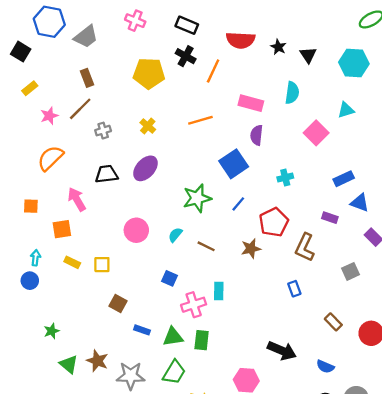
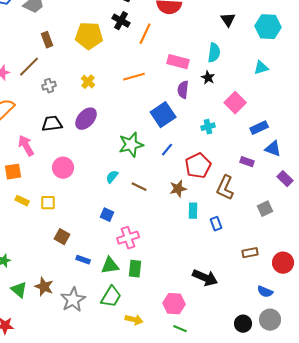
black star: (278, 47) -> (208, 78), moved
brown rectangle: (87, 78) -> (47, 40), moved
pink square: (316, 133) -> (235, 103), moved
pink circle: (136, 230) -> (63, 168), moved
cyan rectangle: (219, 291) -> (193, 211), moved
brown rectangle: (333, 322) -> (250, 253), turned -56
blue semicircle: (325, 367) -> (265, 292), moved
gray star: (131, 376) -> (73, 300), turned -30

